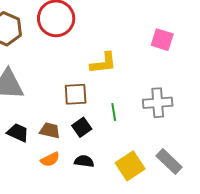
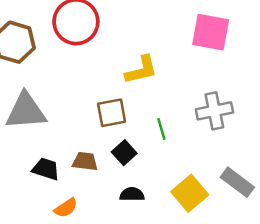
pink square: (162, 40) -> (211, 32), size x1.4
orange semicircle: (50, 159) -> (66, 208), moved

